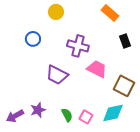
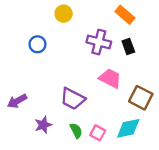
black rectangle: (125, 41) -> (128, 47), moved
purple cross: (78, 46) -> (99, 42), moved
purple trapezoid: (57, 75) -> (73, 99), moved
purple arrow: (15, 116) -> (17, 101), moved

